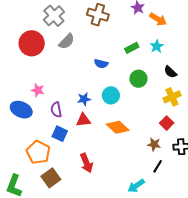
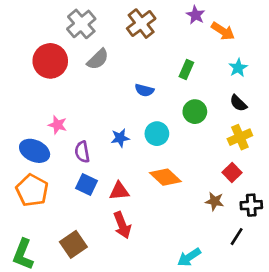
brown cross: (98, 15) -> (141, 24), turned 35
cyan star: (157, 46) -> (238, 68), moved
green rectangle: (132, 48) -> (186, 69), turned -40
red triangle: (83, 120) -> (119, 191), moved
orange pentagon: (38, 152) -> (32, 190), moved
black line: (158, 166) -> (237, 237), moved

